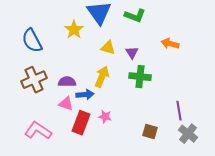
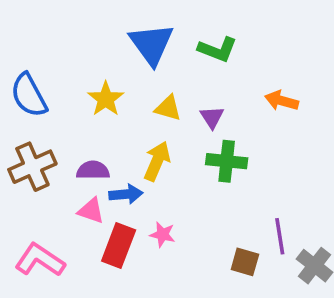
yellow star: (74, 30) -> (106, 99), moved
purple line: (179, 111) -> (280, 236), moved

